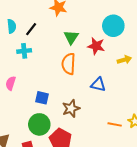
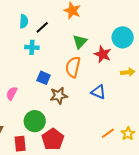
pink semicircle: (11, 83) -> (12, 93), moved
blue square: (42, 98) -> (44, 78), moved
brown star: (71, 108) -> (59, 96), moved
orange line: (115, 124) -> (108, 133), turned -56

